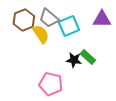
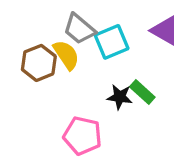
purple triangle: (102, 19) -> (165, 31), turned 30
brown hexagon: (24, 20) -> (39, 63), moved

